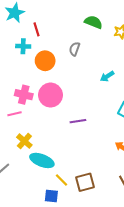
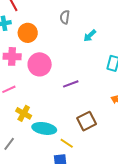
gray semicircle: (75, 49) -> (65, 17), moved
pink cross: (24, 95) -> (12, 56), moved
brown square: (85, 182) -> (87, 121), moved

